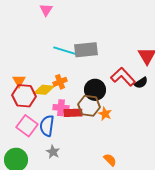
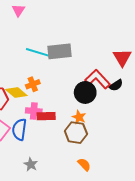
yellow diamond: (44, 90) -> (16, 92), turned 35
black circle: (95, 90) -> (85, 92), moved
brown hexagon: (89, 106) -> (76, 133), moved
gray star: (53, 152) -> (31, 164), moved

